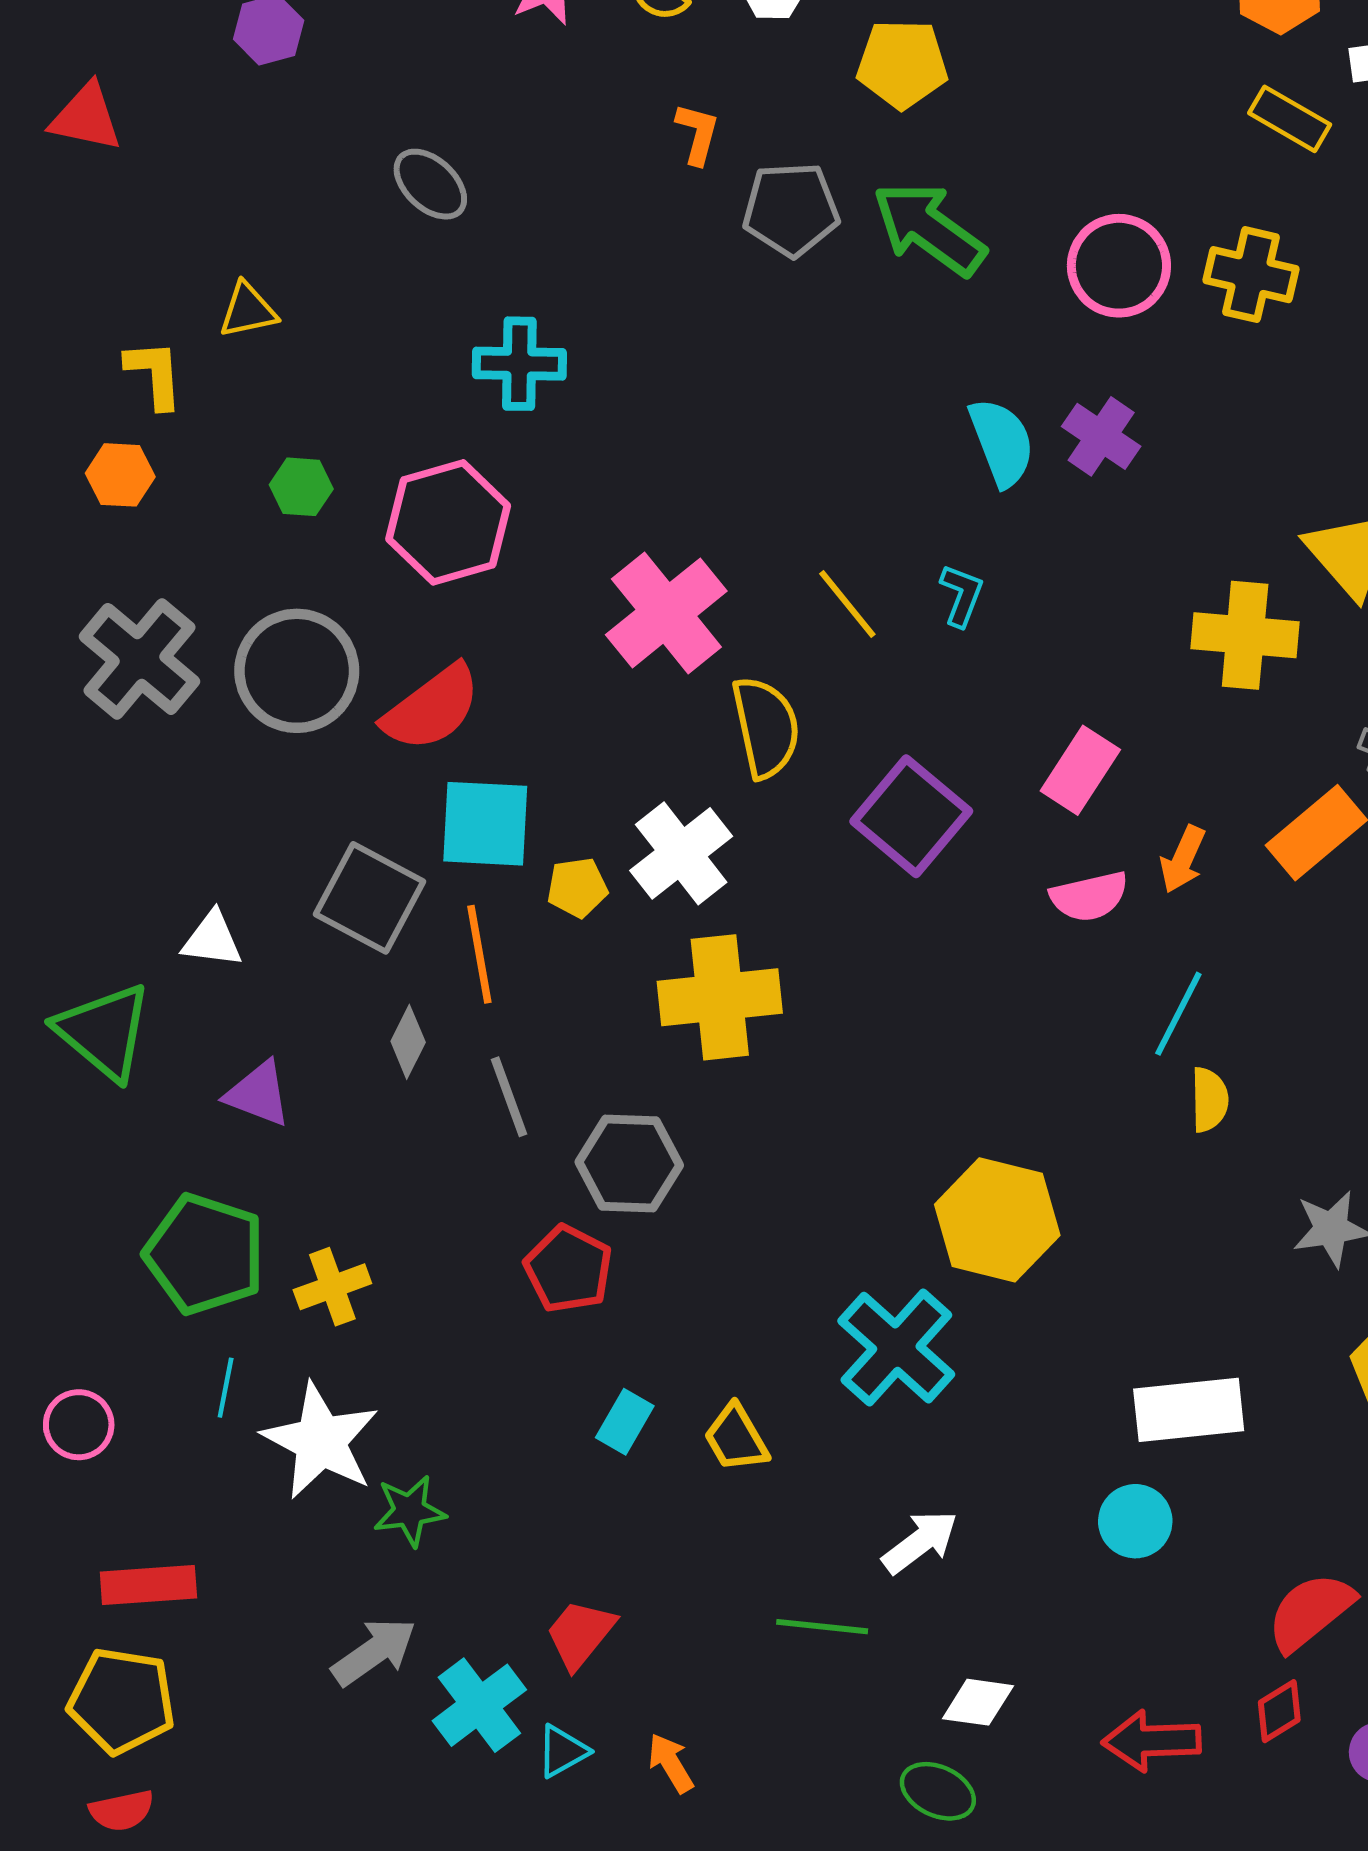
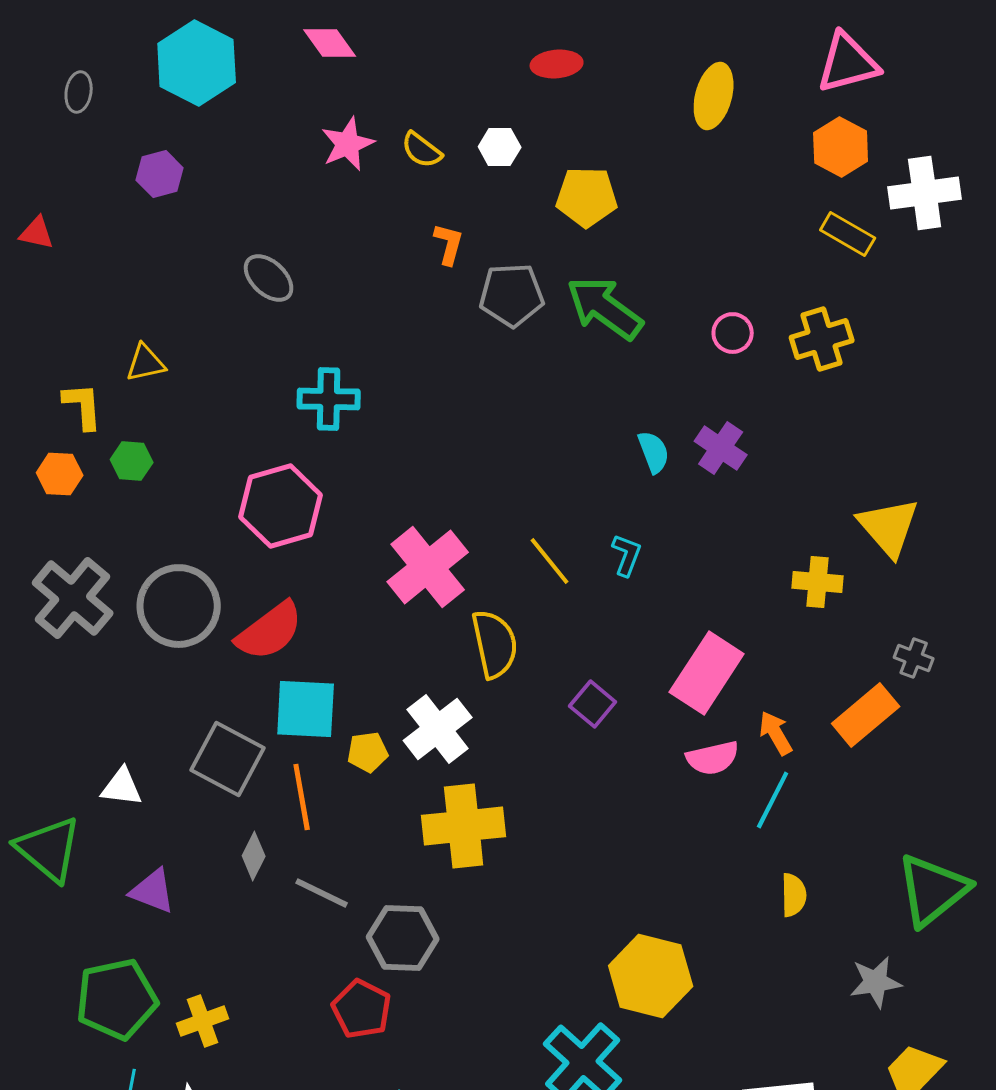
red triangle: (86, 117) -> (37, 233), size x0.7
pink circle: (1119, 266) -> (733, 333), size x0.6
yellow cross: (1251, 275) -> (822, 339), turned -30
cyan semicircle: (1002, 442) -> (654, 452), size x0.7
green hexagon: (301, 487) -> (132, 461), moved
yellow cross: (1245, 635) -> (818, 582), size x0.7
pink rectangle: (1080, 770) -> (707, 673), size x1.4
purple square: (911, 816) -> (593, 704), size x0.6
orange arrow: (1183, 859) -> (776, 733), turned 126
cyan line: (1178, 1014) -> (773, 800), moved
gray line: (509, 1097) -> (322, 893), turned -44
green pentagon: (205, 1254) -> (117, 999), turned -30

